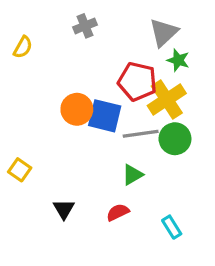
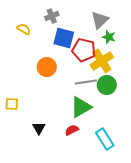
yellow semicircle: (23, 47) -> (24, 29), moved, turned -88
blue square: (105, 116) -> (64, 38), moved
yellow square: (20, 170) -> (12, 104), turned -32
green triangle: (132, 175) -> (81, 107), size x1.6
cyan rectangle: (172, 227) -> (105, 139), size x1.5

